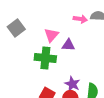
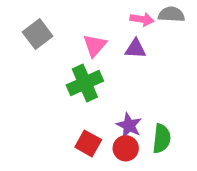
purple triangle: (68, 45) -> (135, 49), moved
green cross: (45, 58) -> (85, 83), turned -30

